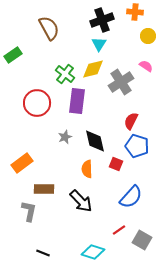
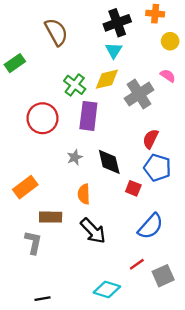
orange semicircle: (87, 169) -> (84, 194), moved
gray square: (142, 240) -> (163, 276), turned 36
black line: (43, 253) -> (42, 299), moved, turned -32

